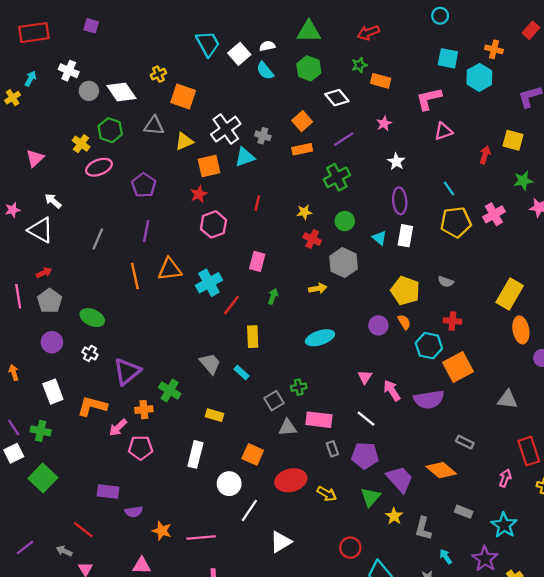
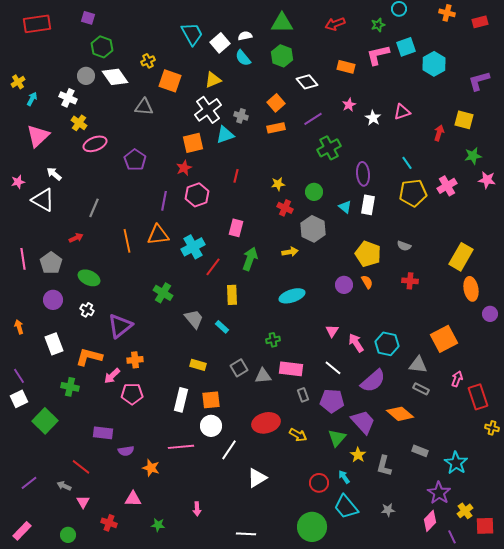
red rectangle: (531, 30) -> (480, 22), turned 35
orange cross: (494, 49) -> (447, 13), moved
cyan square: (448, 58) -> (406, 47), turned -30
green star: (359, 65) -> (378, 25), moved
white cross: (69, 71) -> (68, 98), moved
cyan arrow: (31, 79) -> (32, 99), moved
pink L-shape: (429, 99) -> (378, 55), moved
green hexagon: (110, 130) -> (102, 47), moved
yellow triangle: (184, 141) -> (213, 80), moved
pink triangle: (35, 158) -> (38, 136), size x1.4
white star: (396, 162) -> (373, 118), moved
green cross: (337, 177) -> (329, 148), moved
purple line: (146, 231) -> (164, 201), moved
red arrow: (44, 273) -> (76, 238), moved
green arrow: (273, 296) -> (250, 259), size x1.6
cyan hexagon: (429, 346) -> (387, 344), moved
orange square: (458, 367) -> (444, 339), moved
green cross: (170, 390) -> (163, 293), moved
purple semicircle: (429, 399) -> (373, 381), moved, turned -32
gray triangle: (507, 399) -> (418, 365), moved
gray square: (274, 401) -> (239, 368), moved
green cross: (41, 431) -> (70, 387), moved
orange square: (253, 454) -> (211, 400), moved, turned -30
pink arrow: (505, 478) -> (457, 379), moved
pink line: (201, 537) -> (181, 447), moved
cyan arrow: (446, 557) -> (344, 477), moved

